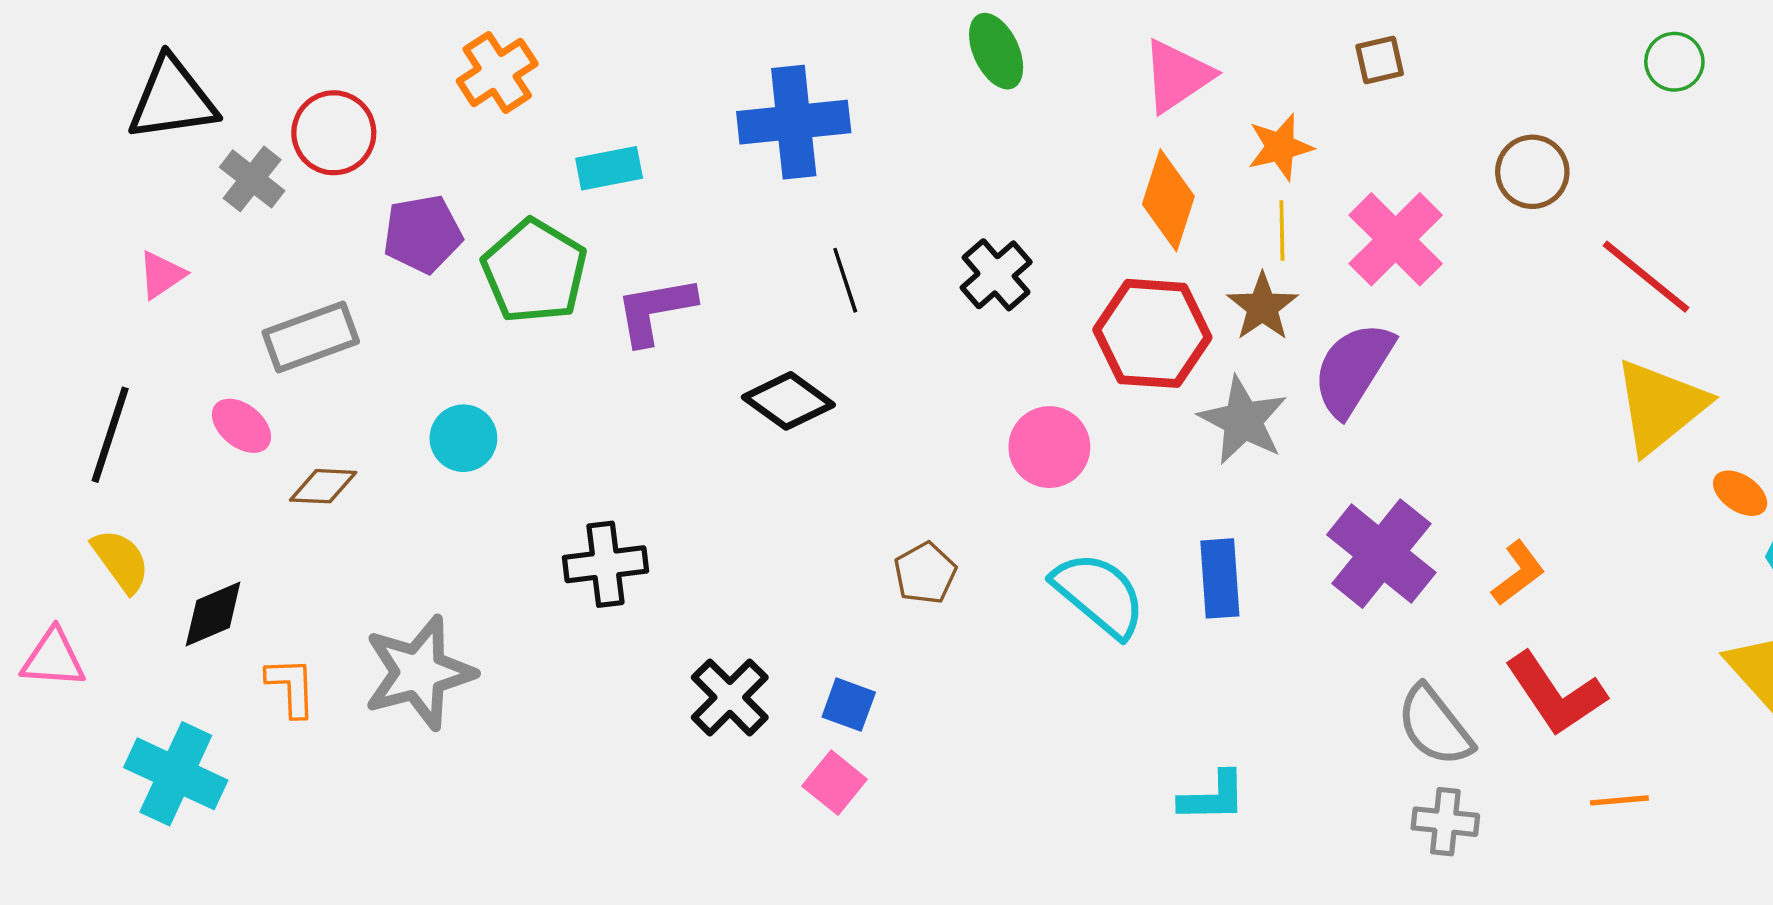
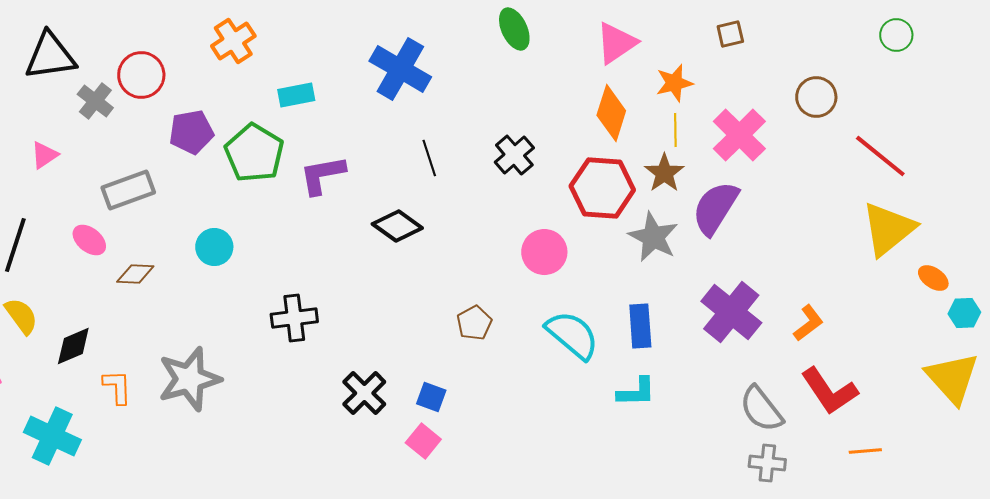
blue cross: (794, 122) -> (400, 69), turned 36
cyan L-shape: (1213, 797) -> (636, 392), moved

